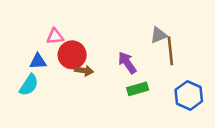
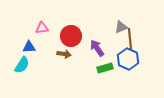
red circle: (72, 55) -> (71, 36), moved
blue hexagon: (189, 95) -> (128, 59), moved

